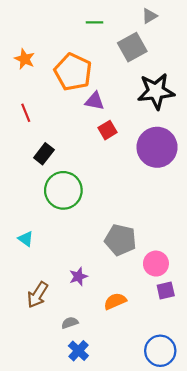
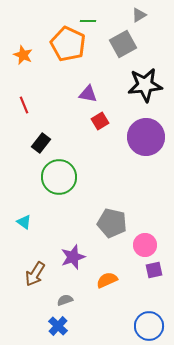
orange pentagon: (73, 72) -> (68, 44), moved
purple star: (78, 276) -> (73, 257), size x1.4
blue cross: (78, 351) -> (58, 326), moved

